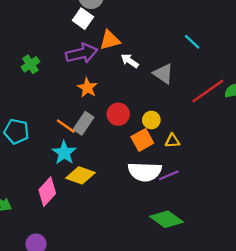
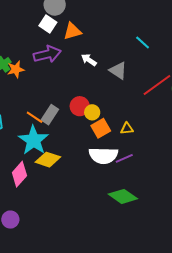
orange triangle: (110, 40) -> (72, 31), moved
orange star: (87, 88) -> (16, 69), moved, turned 30
yellow circle: (151, 120) -> (92, 112), moved
cyan star: (64, 153) -> (33, 140), size x1.4

